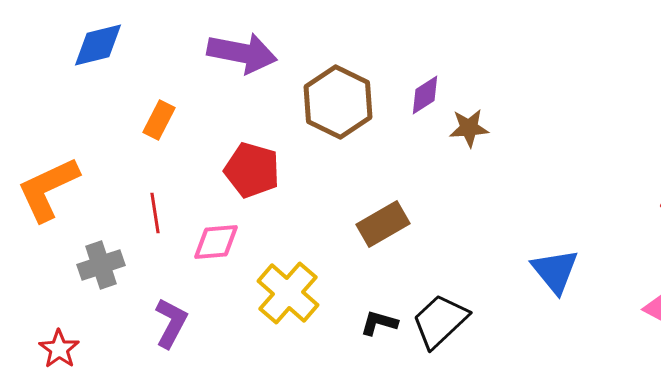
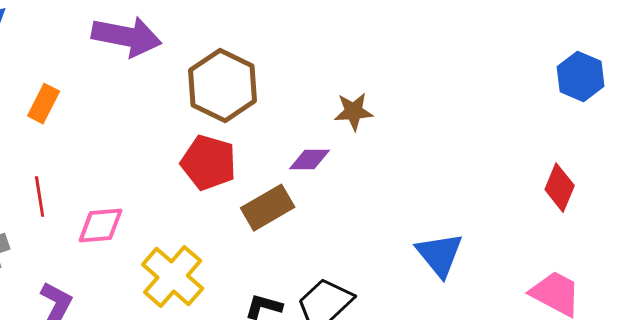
purple diamond: (425, 95) -> (310, 160), moved, turned 33
red pentagon: (252, 170) -> (209, 163), moved

